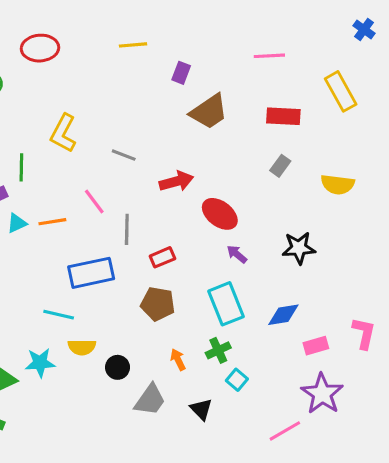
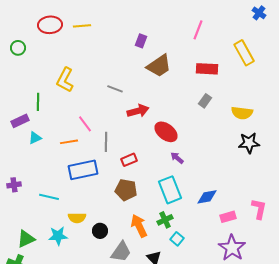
yellow line: (133, 45) -> (82, 26), moved
pink line: (269, 56) -> (198, 30), turned -66
gray line: (124, 155) -> (115, 89), moved
orange line: (52, 222) -> (69, 142), moved
black star: (299, 248) -> (249, 143), moved
cyan line: (59, 315) -> (49, 197), moved
orange arrow: (178, 360) -> (139, 226), size x1.6
cyan star: (40, 363) -> (58, 236), moved

